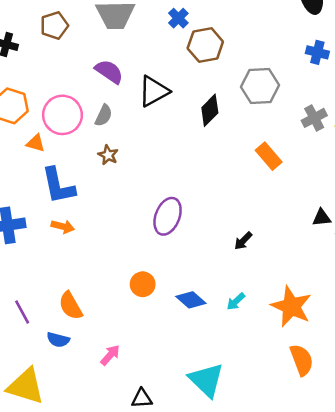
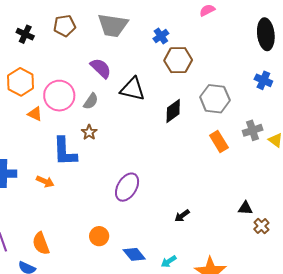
black triangle: (154, 91) -> (133, 89), turned 32
orange rectangle: (269, 156) -> (219, 142), moved
blue L-shape: (58, 186) -> (65, 152), moved

